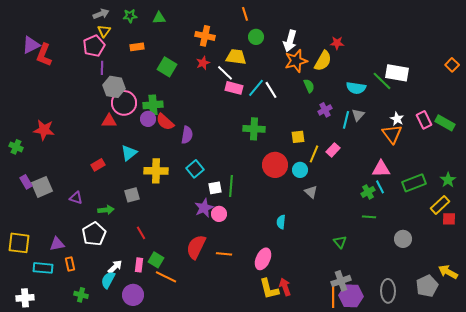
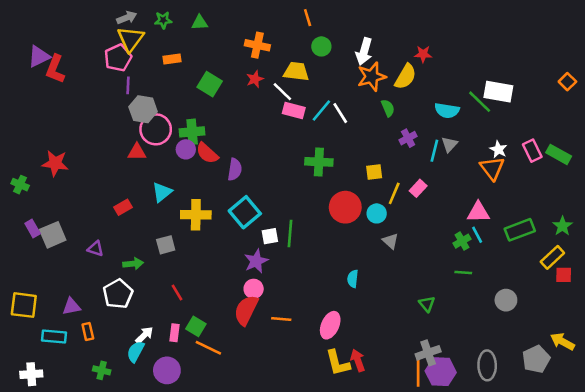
yellow triangle: (104, 31) -> (131, 39), size x1.6
cyan square: (195, 169) -> (245, 212), size x1.4
pink circle: (219, 214) -> (254, 289), moved

